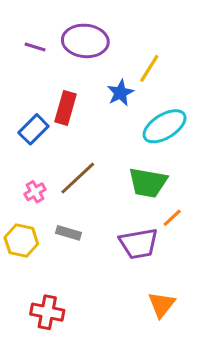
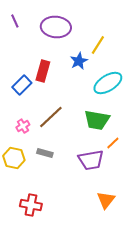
purple line: (35, 47) -> (15, 21), moved, turned 48

